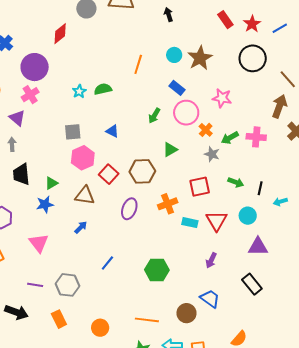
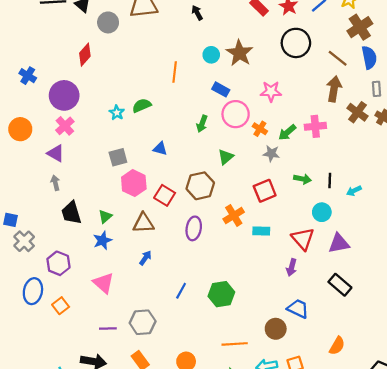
red triangle: (216, 221) -> (303, 239), moved
green hexagon: (157, 270) -> (221, 294), moved

